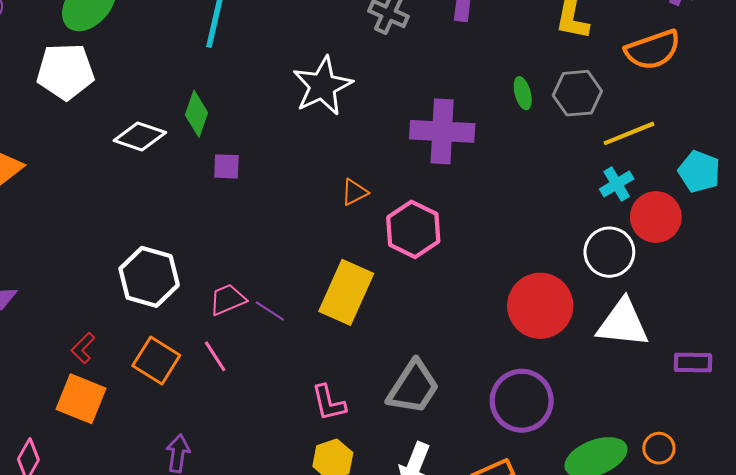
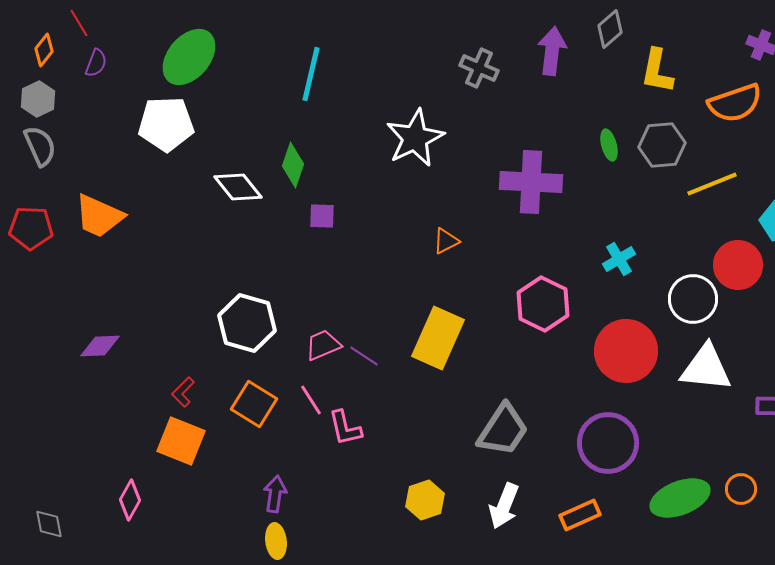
white diamond: (140, 136) -> (238, 187), turned 33
cyan cross: (617, 184) -> (619, 259), moved
pink hexagon: (413, 229) -> (543, 304), moved
pink L-shape: (329, 403) -> (345, 428), moved

